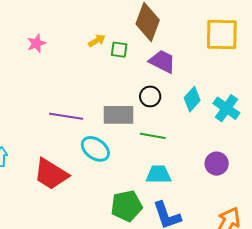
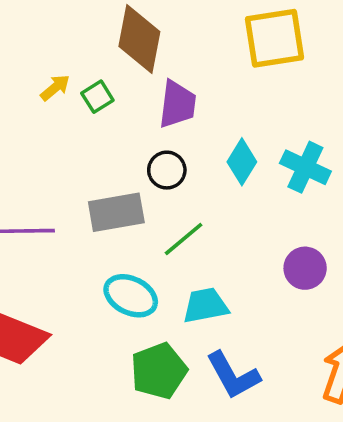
green square: (119, 50) -> (97, 97), turned -30
purple trapezoid: (162, 61) -> (177, 104), turned 80
green line: (153, 136) -> (184, 239), turned -40
cyan ellipse: (95, 149) -> (131, 296), moved

